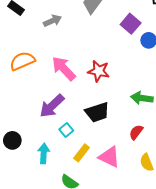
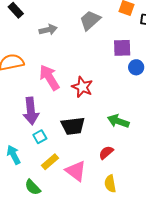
purple square: (131, 24) -> (122, 48), turned 36
purple arrow: (52, 106) -> (31, 111), turned -64
cyan arrow: (44, 153) -> (14, 155), turned -42

